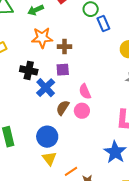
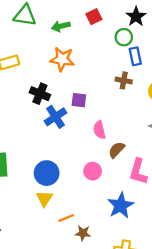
brown cross: (65, 47) -> (124, 80), moved
brown semicircle: (63, 108) -> (117, 150), moved
pink circle: (82, 111) -> (93, 171), moved

